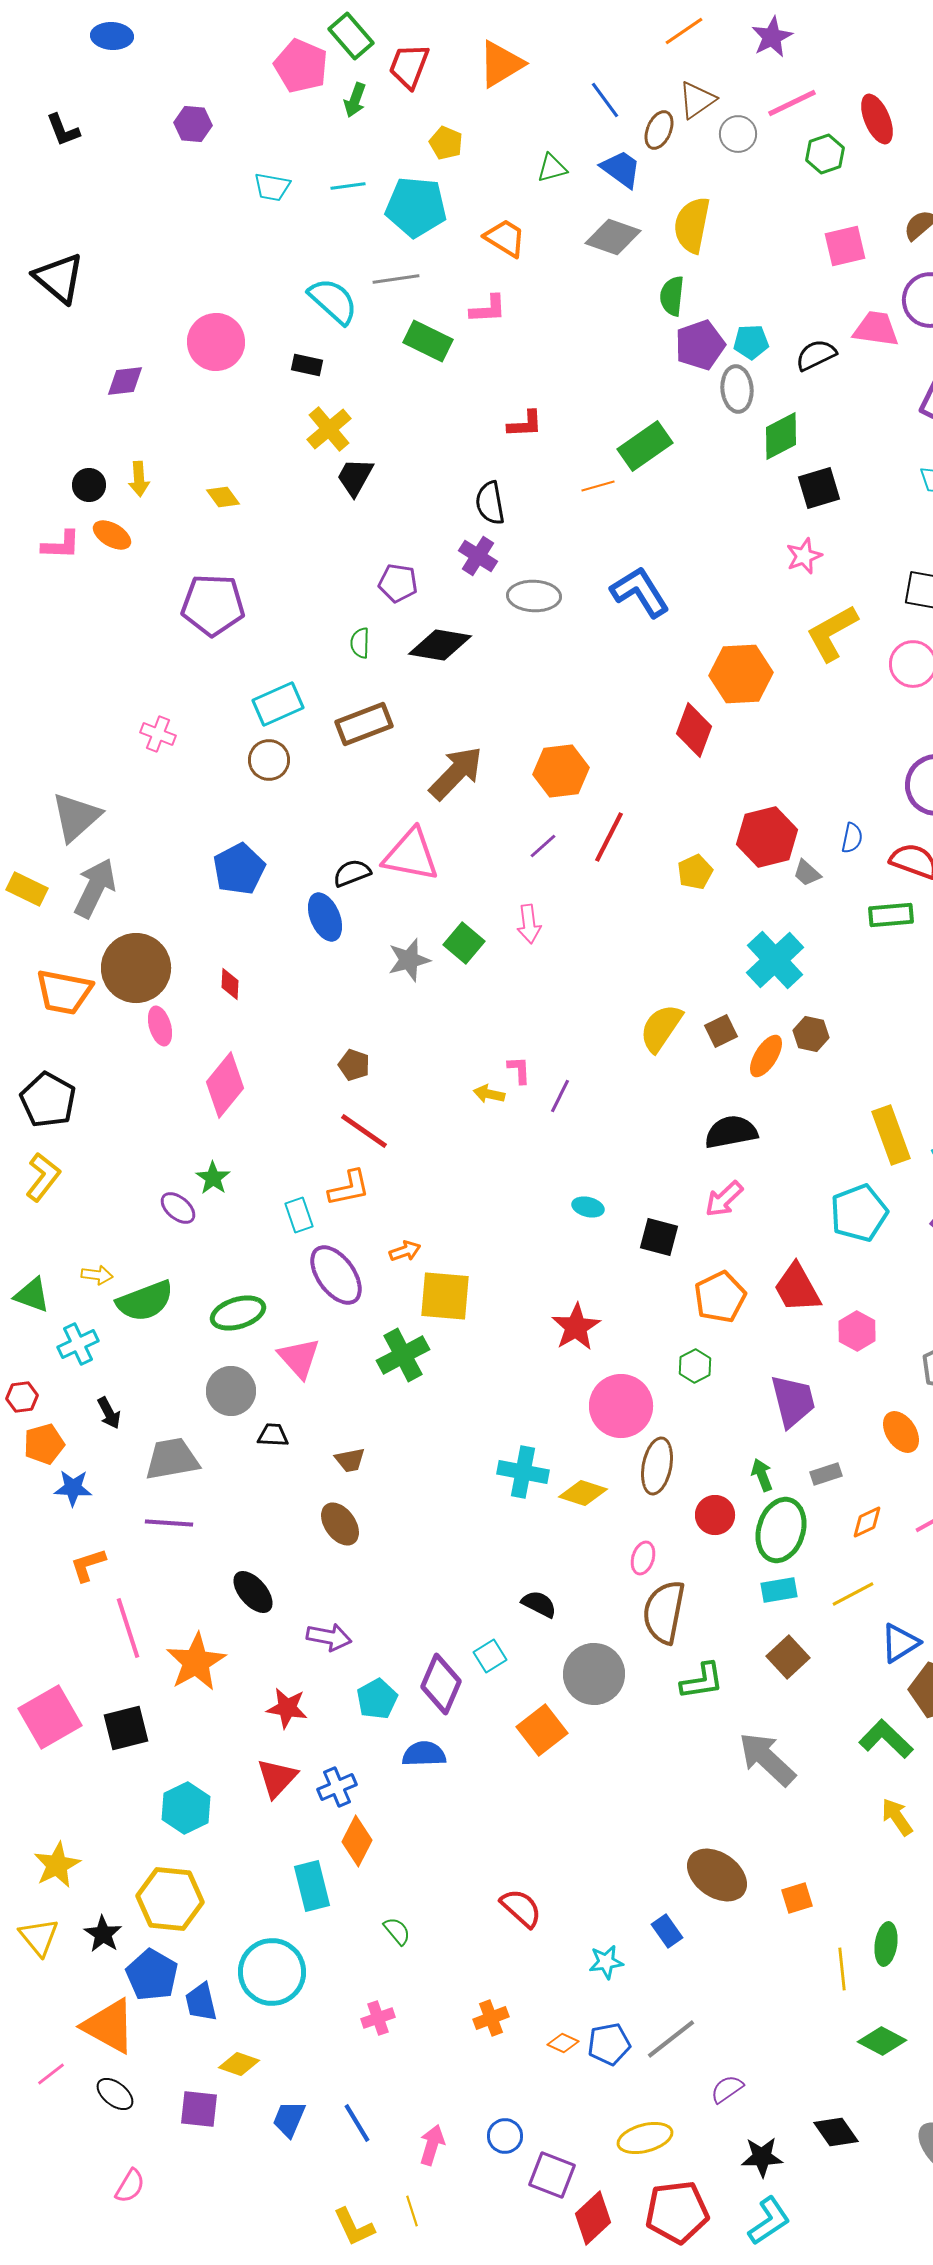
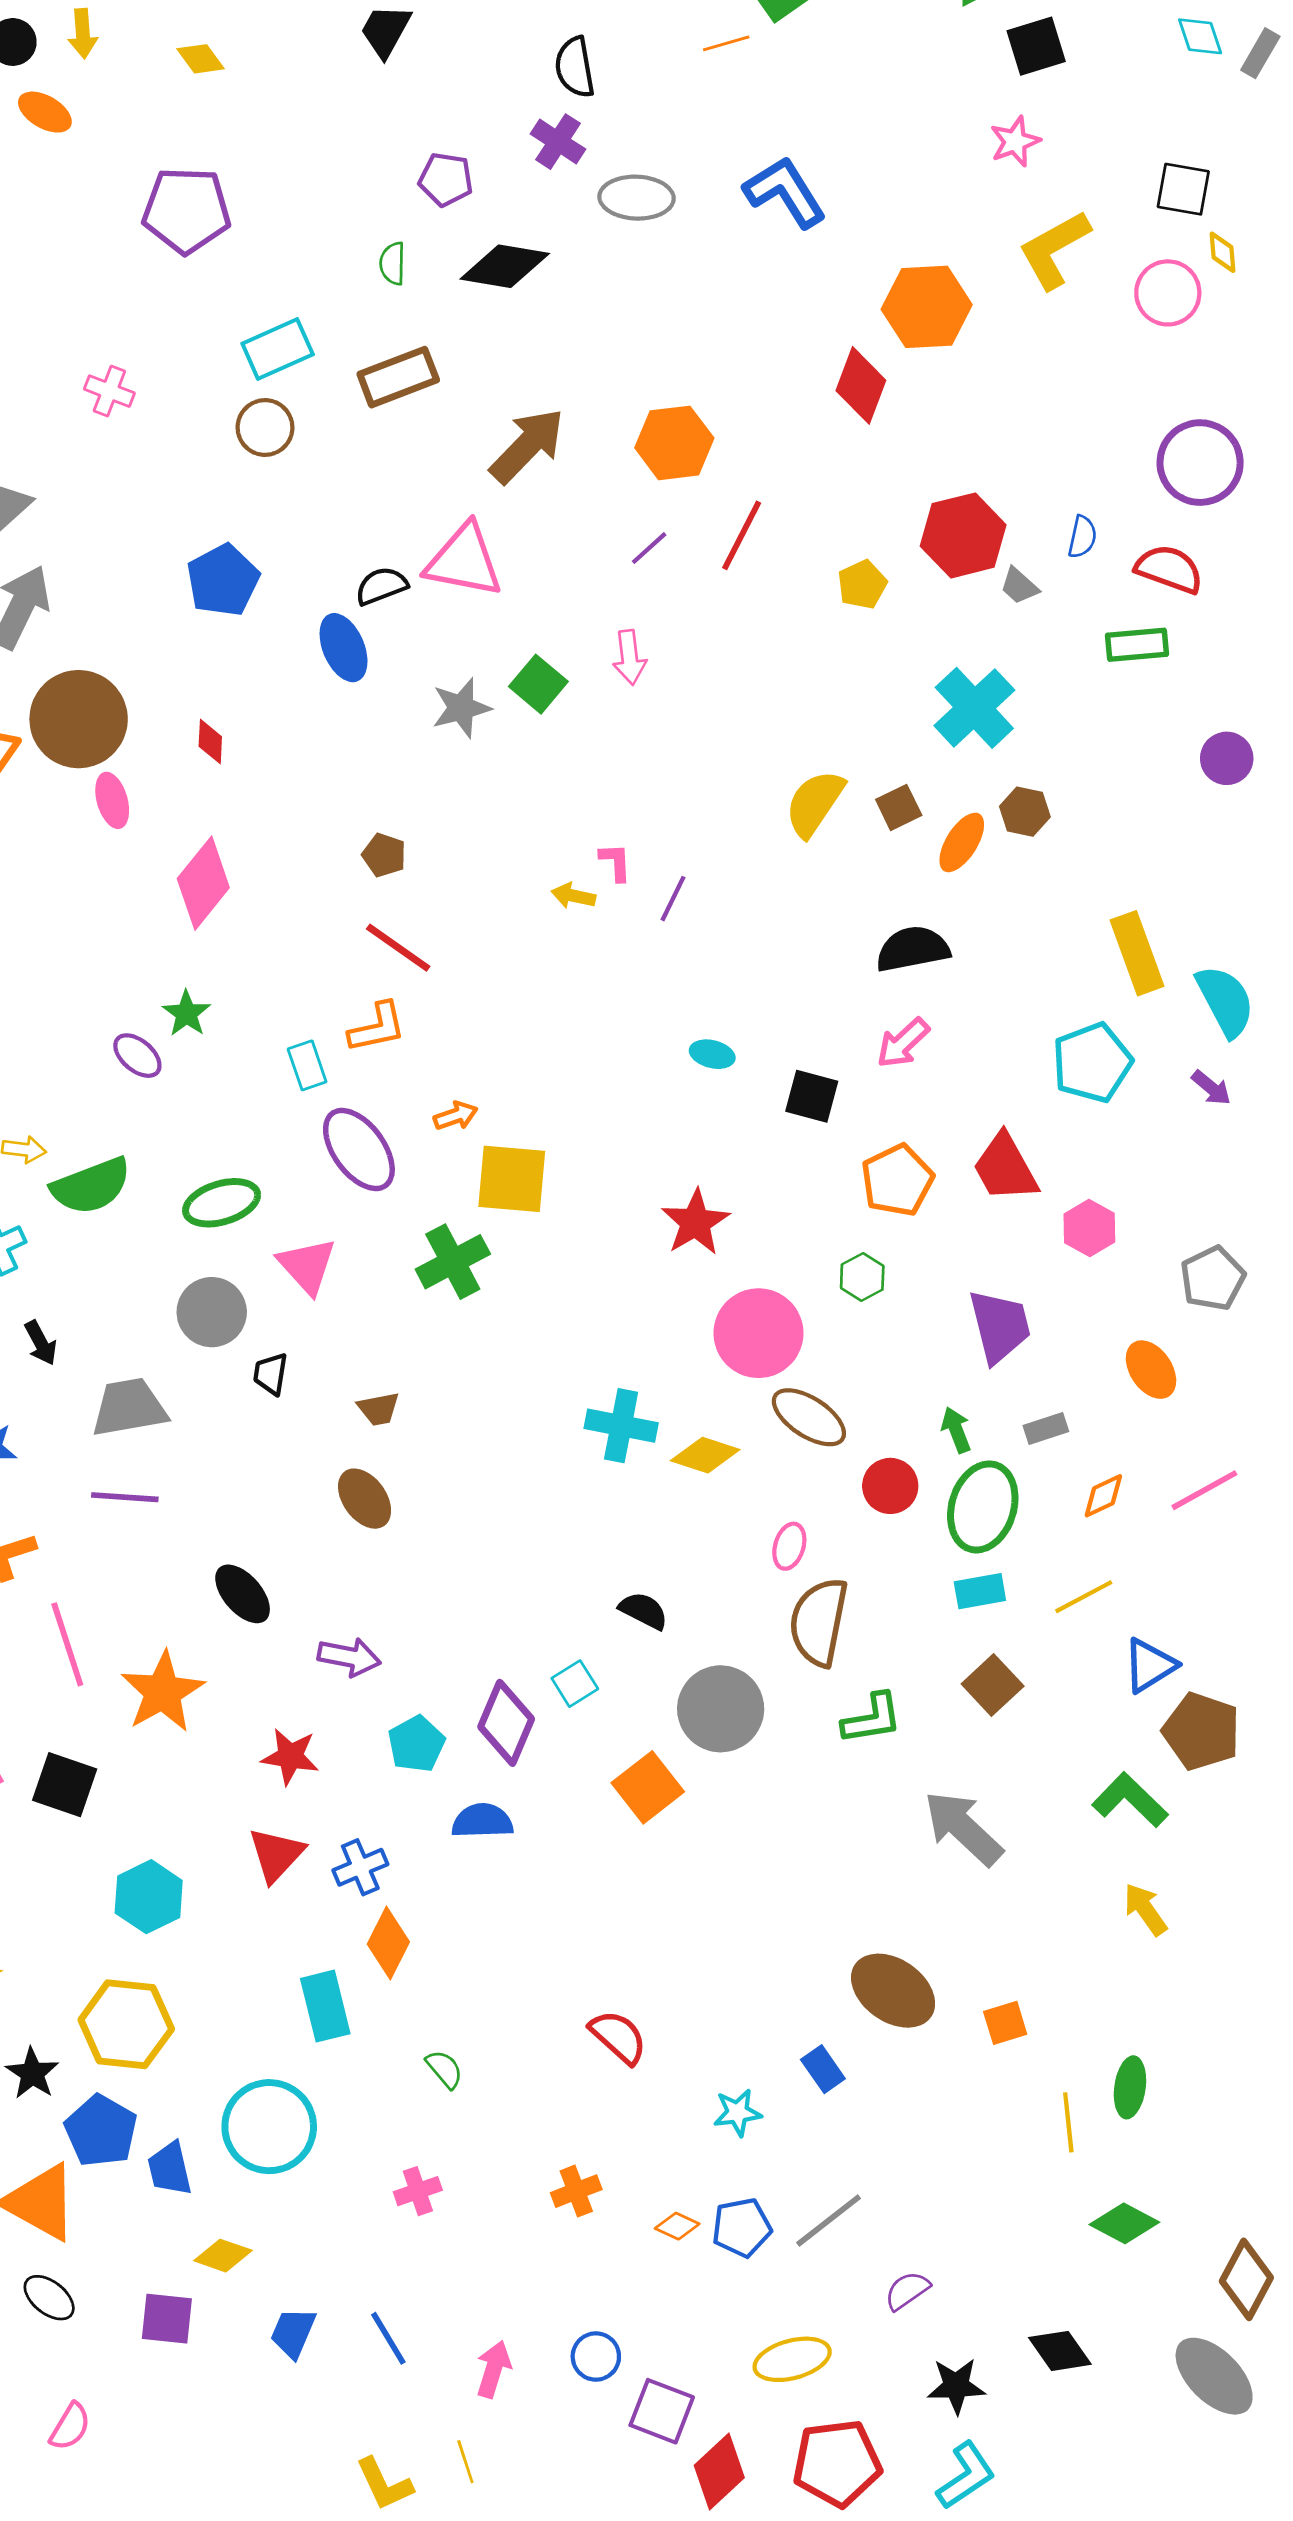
black trapezoid: (273, 1435) -> (271, 1374), turned -84
brown ellipse: (657, 1466) -> (809, 1417), turned -68
black square: (126, 1728) -> (65, 1785), turned 33

